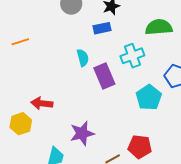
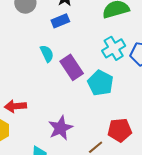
cyan cross: (132, 56) -> (114, 48), moved
cyan pentagon: (149, 97) -> (100, 83), moved

